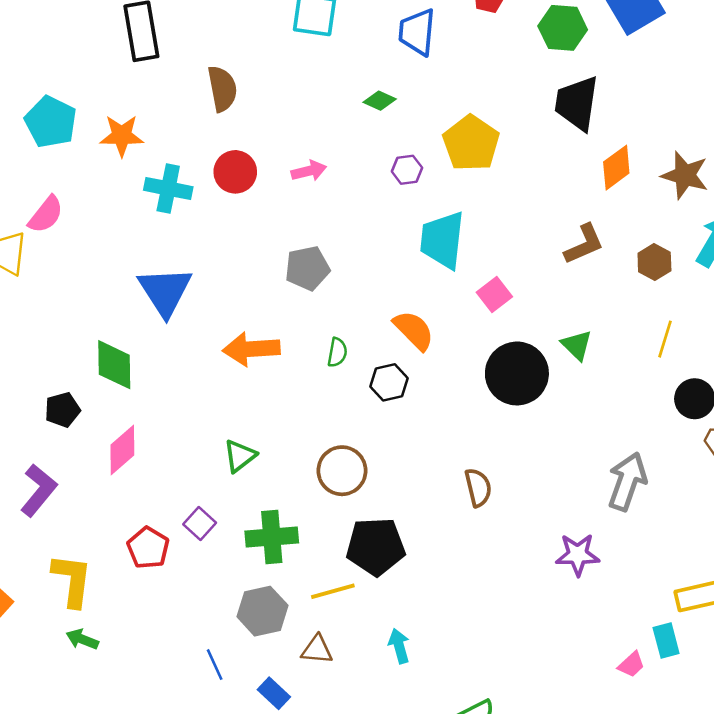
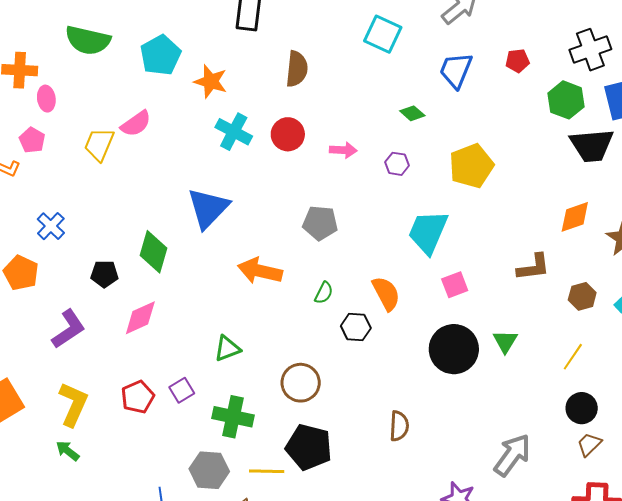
black trapezoid: (577, 103) -> (592, 145), moved, turned -120
purple hexagon: (407, 170) -> (397, 164), moved

